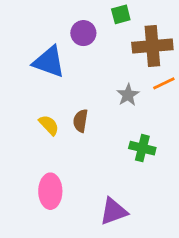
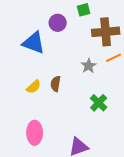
yellow semicircle: (49, 125) -> (34, 87), turned 91
green cross: (142, 148) -> (99, 103), turned 30

